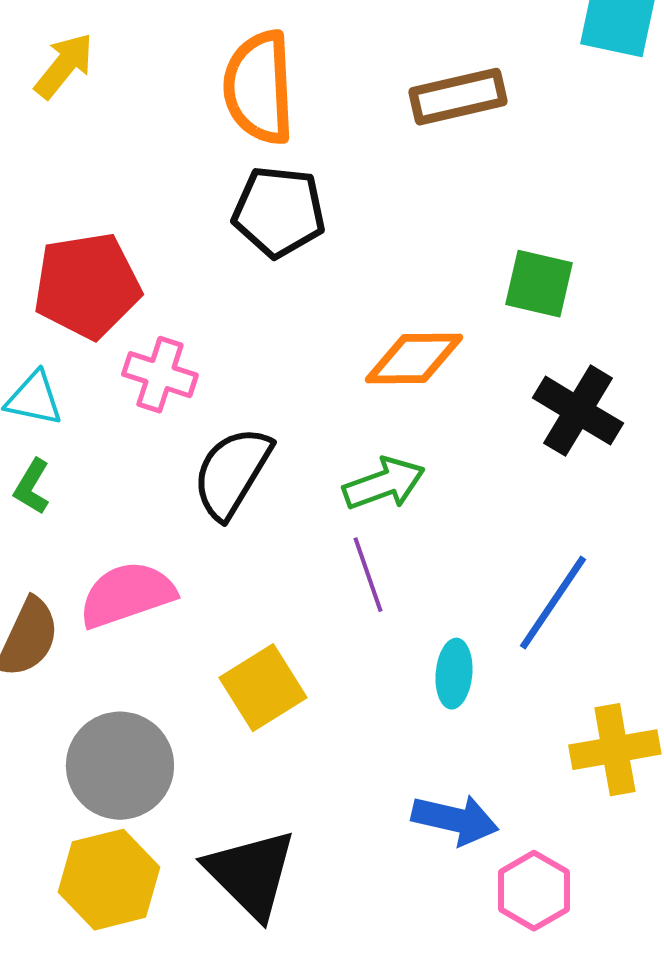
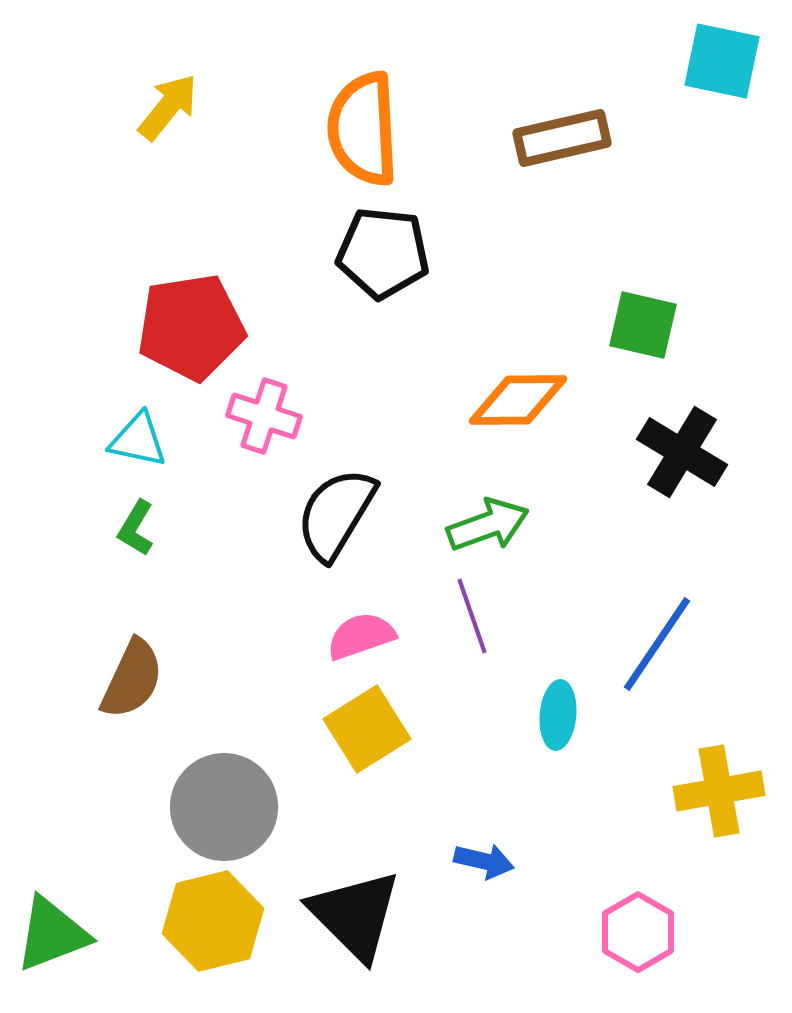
pink semicircle: (127, 595) -> (361, 636), moved, size x0.7
blue arrow: (455, 820) -> (484, 861), moved, size x0.7

